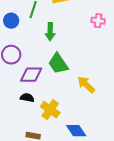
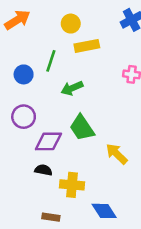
green arrow: (50, 32) -> (72, 88), turned 66
yellow cross: (50, 110) -> (72, 185), turned -30

